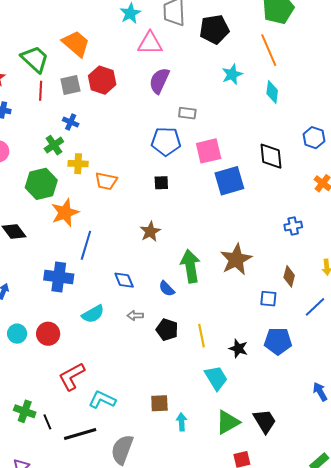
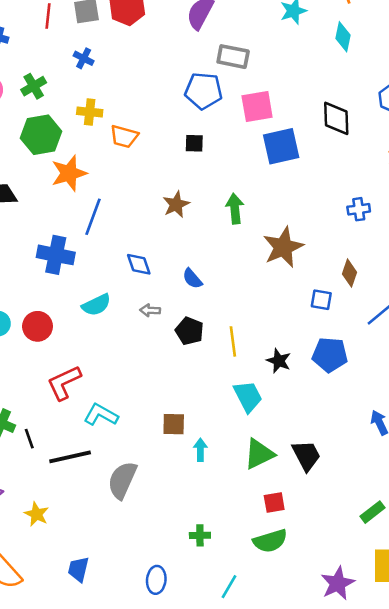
gray rectangle: (187, 113) -> (233, 57), size x1.4
green cross: (54, 145) -> (34, 86), moved
green arrow: (190, 266) -> (235, 209), moved, size x0.7

